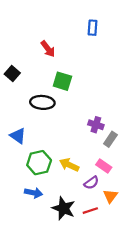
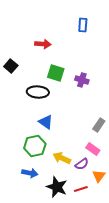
red arrow: (48, 49) -> (43, 44), turned -49
purple cross: (96, 125) -> (82, 80), moved
blue triangle: (18, 136) -> (46, 122), moved
yellow arrow: (69, 165) -> (62, 158), moved

